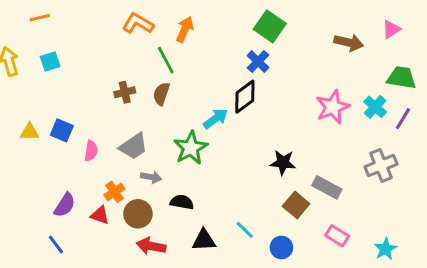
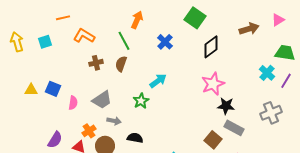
orange line: (40, 18) -> (63, 18), moved
orange L-shape: (138, 23) -> (84, 36), moved
brown arrow: (349, 42) -> (249, 29), turned -30
blue cross: (258, 62) -> (165, 42), moved
black diamond: (245, 97) -> (211, 47), moved
pink star: (333, 107) -> (213, 84), moved
green star: (191, 148) -> (141, 101), size x0.7
black star: (283, 163) -> (226, 106), moved

